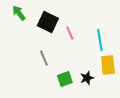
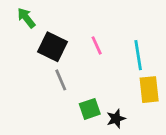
black square: (48, 22) -> (52, 47), moved
black star: (87, 78) -> (116, 119), moved

